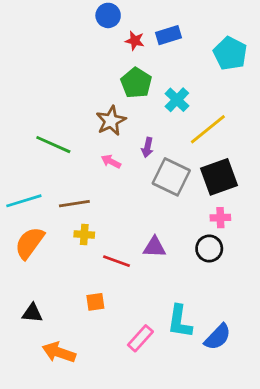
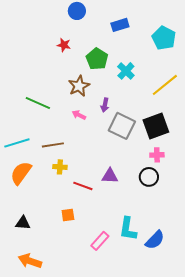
red star: (135, 41) -> (64, 45), moved
yellow line: (208, 129) -> (165, 85), moved
orange arrow: (59, 352) -> (30, 261), moved

